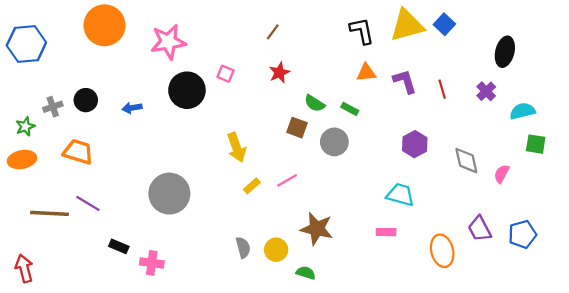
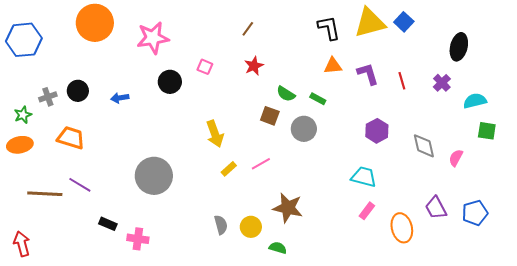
black circle: (187, 90) -> (170, 82), size x0.7
pink rectangle: (386, 232) -> (367, 211), moved, turned -54

